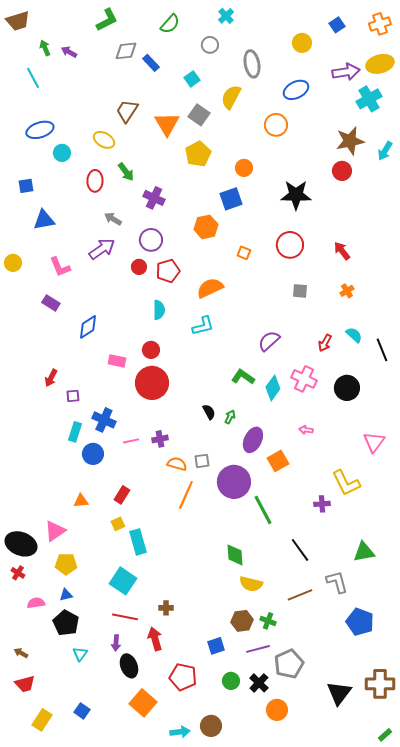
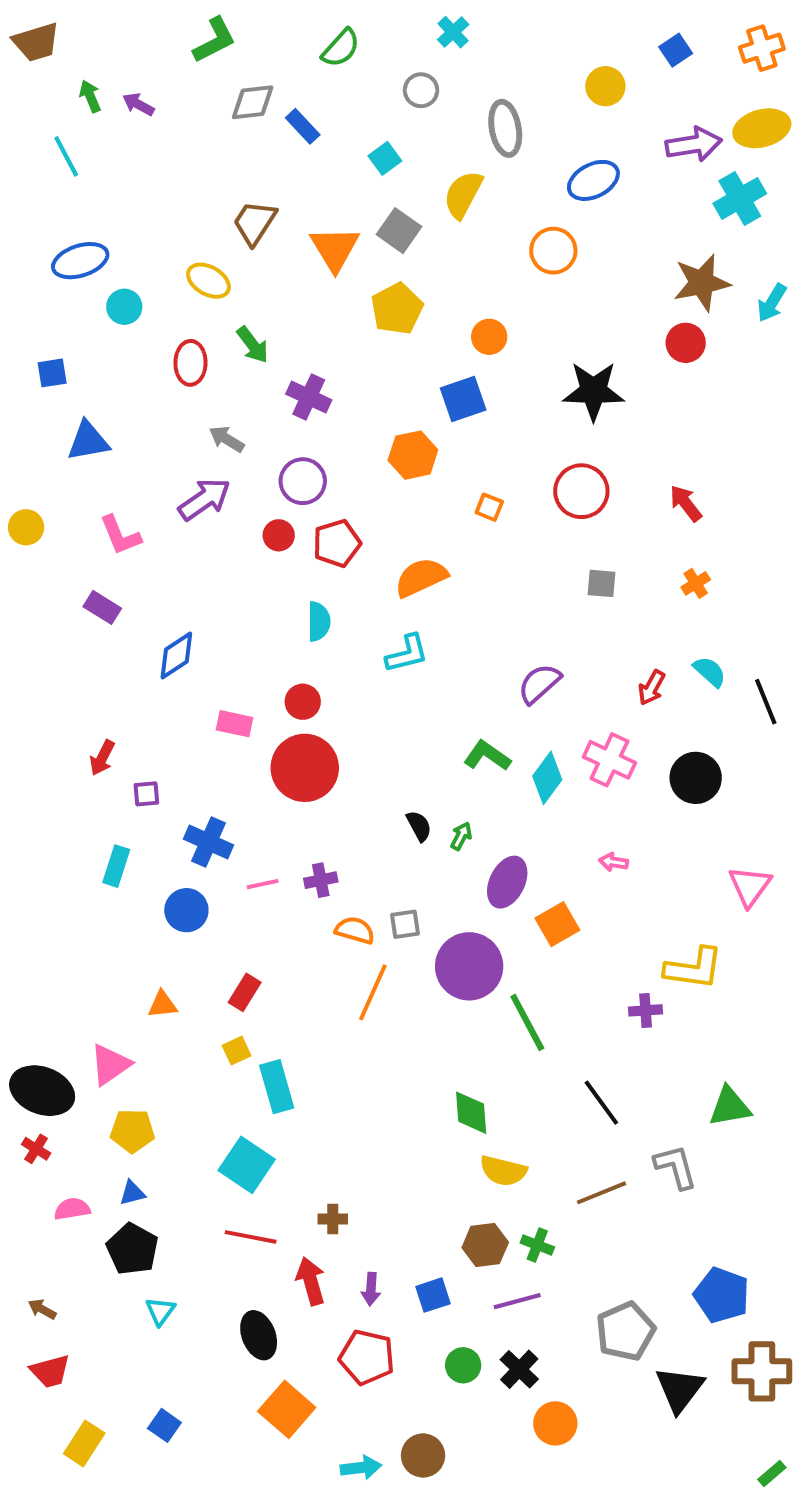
cyan rectangle: (75, 432) -> (116, 866), moved
yellow L-shape: (346, 483) -> (694, 968), turned -56
blue pentagon: (360, 622) -> (722, 1295), moved
purple arrow: (116, 643) -> (371, 1289), moved
gray pentagon: (289, 664) -> (625, 1331), moved

